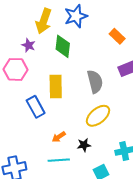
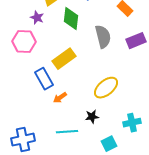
gray semicircle: (95, 82) -> (103, 37), moved
yellow rectangle: (56, 87) -> (64, 59), turned 55
orange arrow: (59, 137) -> (60, 98), moved

